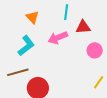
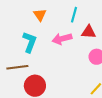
cyan L-shape: (26, 46) -> (30, 42), turned -40

